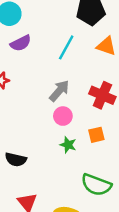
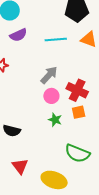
cyan line: (66, 47) -> (56, 40), turned 55
red cross: (102, 95) -> (77, 90), moved

